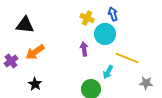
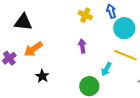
cyan circle: (105, 34) -> (124, 28), moved
black star: (35, 84) -> (42, 76), moved

